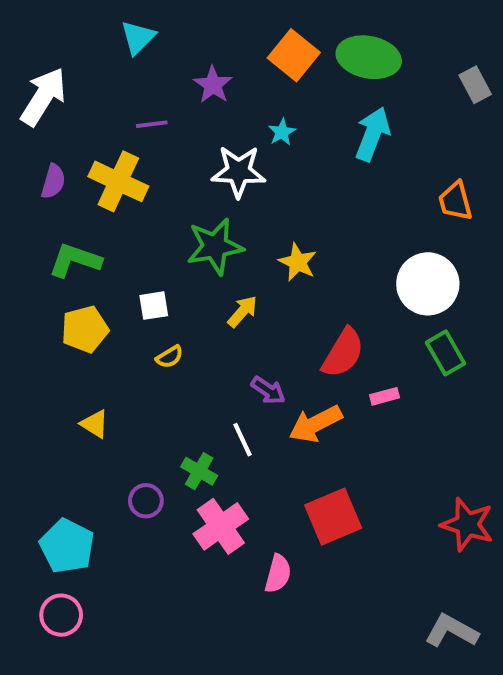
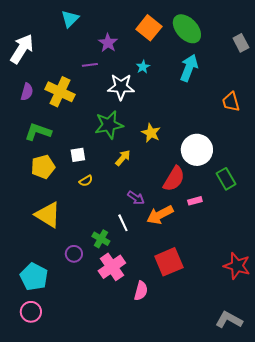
green ellipse: (369, 57) -> (187, 29), turned 36
purple line: (152, 124) -> (90, 65), moved
white circle: (428, 284) -> (197, 150), moved
yellow triangle: (95, 424) -> (48, 215), size x1.8

